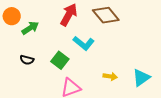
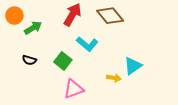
cyan triangle: (141, 78) -> (133, 66), moved

